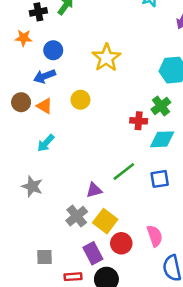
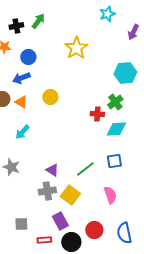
yellow star: (106, 58) -> (76, 48), moved
green line: (124, 172) -> (85, 169), moved
purple triangle: (94, 190) -> (52, 170), moved, turned 48
gray cross: (77, 216) -> (47, 191), turned 30
pink semicircle: (155, 236) -> (110, 195), moved
red circle: (121, 243) -> (94, 230), moved

